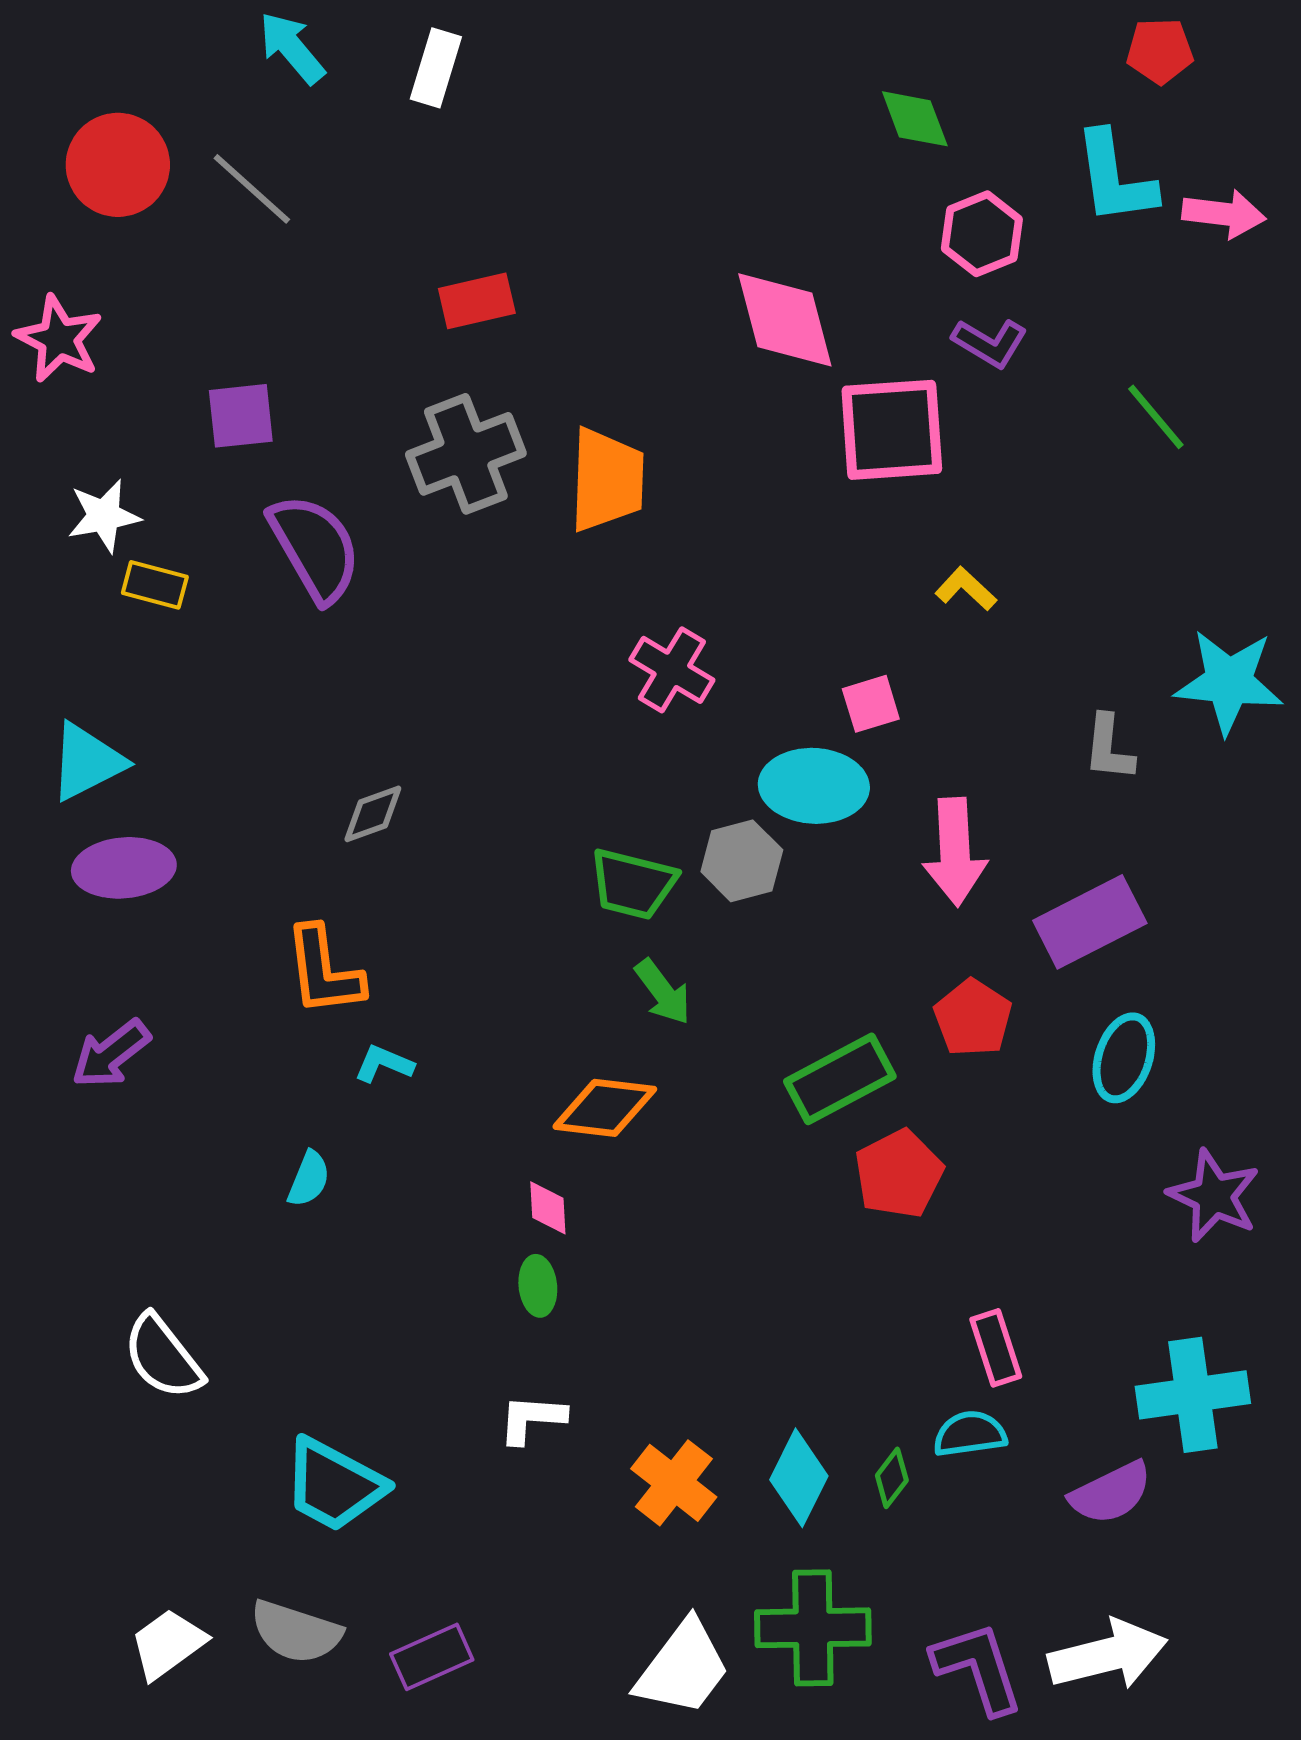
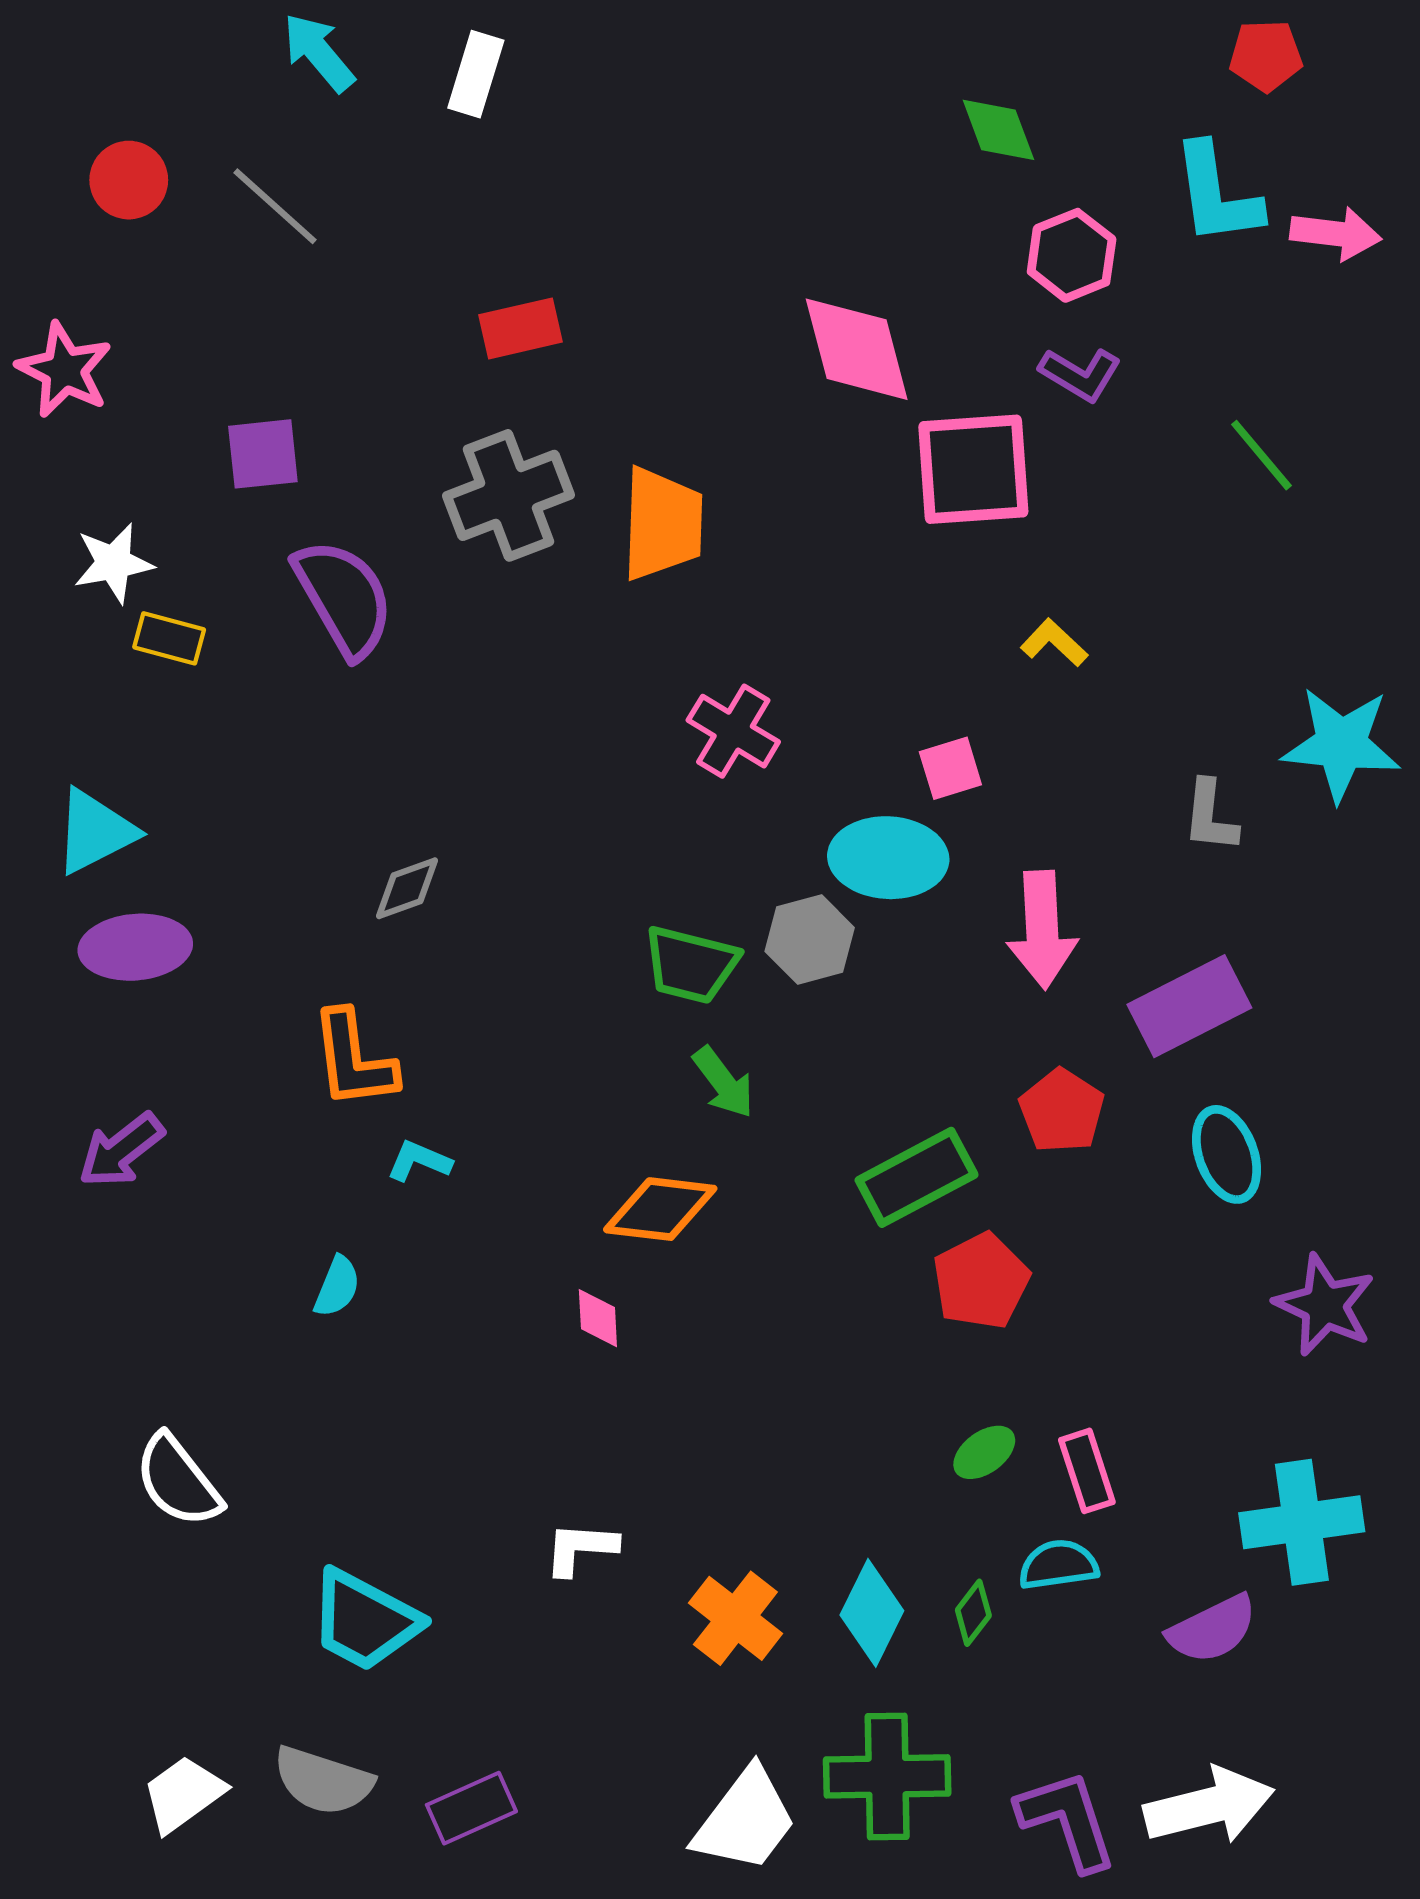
red circle: (118, 165) -> (129, 180), size x0.7
cyan ellipse: (1124, 1058) -> (1227, 1154), turned -38
green ellipse: (538, 1286) -> (984, 1452), moved, turned 60

